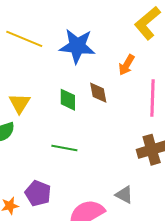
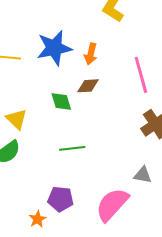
orange arrow: (126, 65) -> (91, 54), moved
brown diamond: (98, 93) -> (88, 86), turned -65

